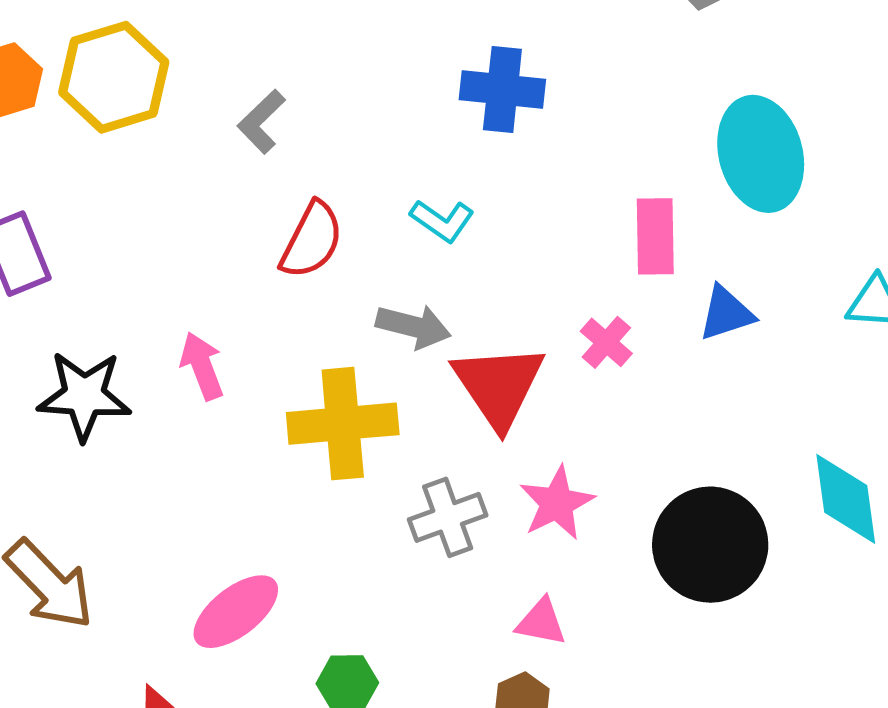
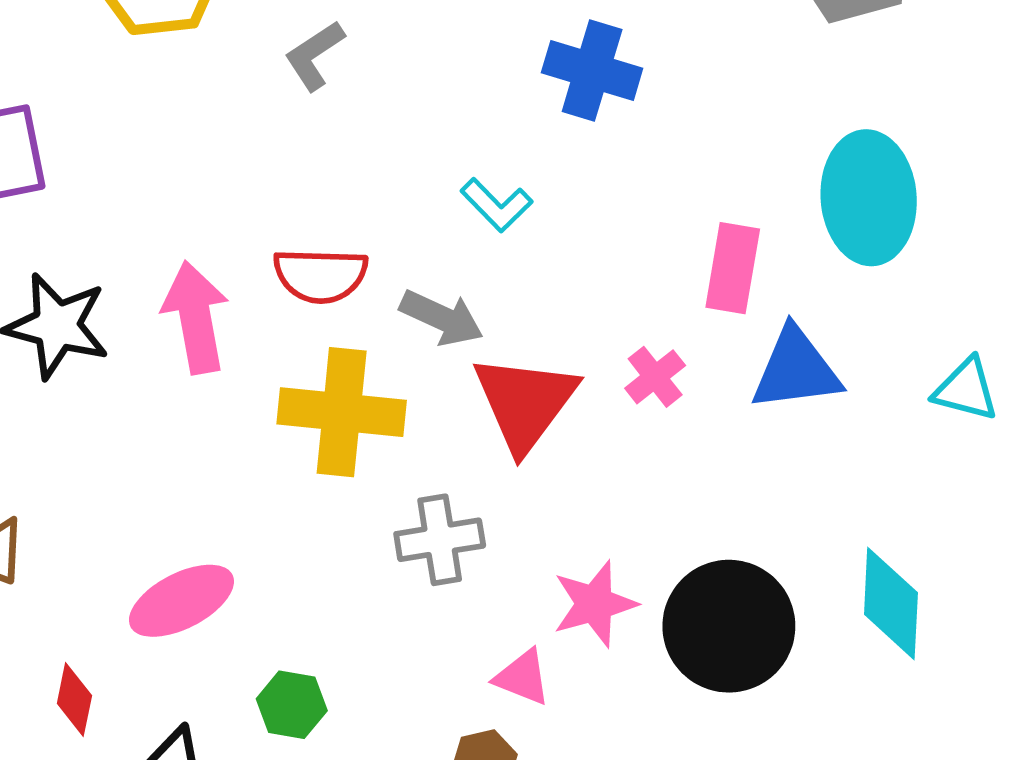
red semicircle: (312, 240) -> (320, 275), moved, turned 54
blue triangle: (726, 313) -> (796, 370), size x1.4
pink arrow: (202, 366) -> (196, 317), size x1.4
pink star: (557, 503) -> (595, 604), moved

